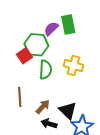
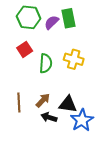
green hexagon: (36, 45) -> (29, 17), moved
brown line: (20, 97) -> (19, 102), moved
black triangle: (68, 111) -> (68, 104), turned -36

